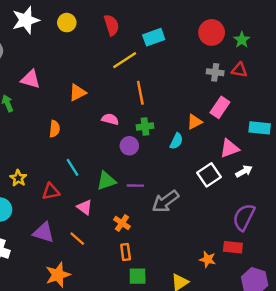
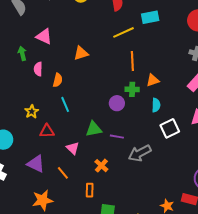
pink semicircle: (110, 119) -> (38, 69), moved, turned -112
orange triangle: (195, 122) -> (153, 80), moved
cyan semicircle: (176, 141) -> (156, 105), turned -32
cyan line: (73, 167) -> (65, 104), moved
white square: (209, 175) -> (170, 128), moved
yellow star: (18, 178) -> (32, 112), moved
orange rectangle: (126, 252) -> (90, 190), moved

